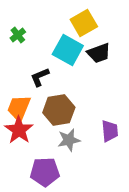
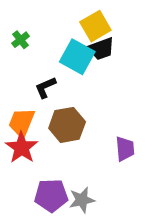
black trapezoid: (99, 53) -> (101, 49), moved
gray star: (69, 140) -> (82, 200), moved

